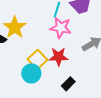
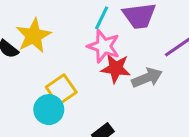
red star: (58, 57) -> (116, 68), moved

